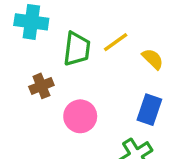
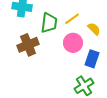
brown cross: (41, 86) -> (28, 45), size x1.5
pink circle: (80, 116) -> (73, 43), moved

